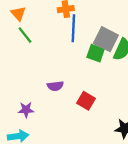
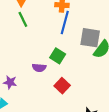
gray square: (106, 39) -> (90, 38), turned -30
green square: (96, 53) -> (58, 56), moved

